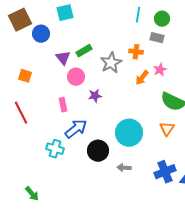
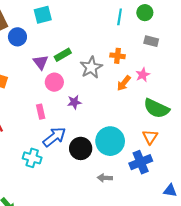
green circle: (162, 19) -> (145, 13), moved
gray rectangle: (157, 38) -> (151, 41), moved
black circle: (98, 151) -> (81, 148), moved
blue cross: (165, 172) -> (141, 162), moved

